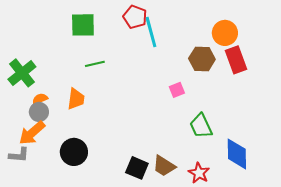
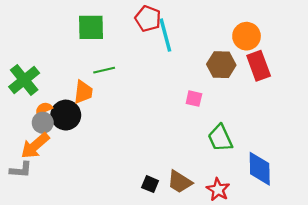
pink square: (177, 90) -> (194, 99), turned 35
orange trapezoid: (76, 99) -> (83, 92), moved
black circle: (74, 152) -> (66, 115), moved
black square: (137, 168) -> (150, 184), size x0.7

